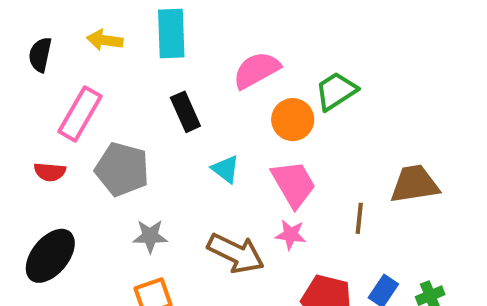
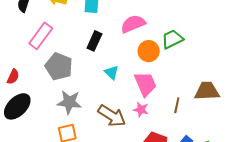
black rectangle: (185, 112) -> (94, 41), turned 42
red semicircle: (50, 172) -> (13, 77), moved, turned -77
gray star: (150, 236) -> (69, 102), size x1.4

